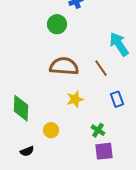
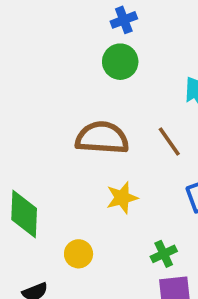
green circle: (57, 24) -> (120, 62), moved
green cross: (98, 130) -> (164, 254), turned 32

